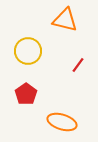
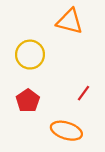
red line: (78, 65) -> (84, 93), moved

